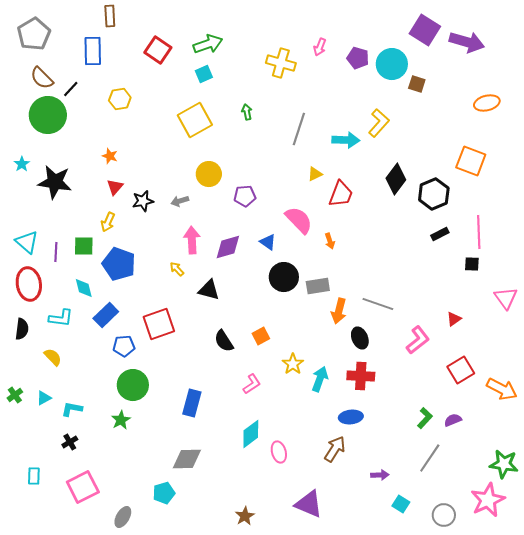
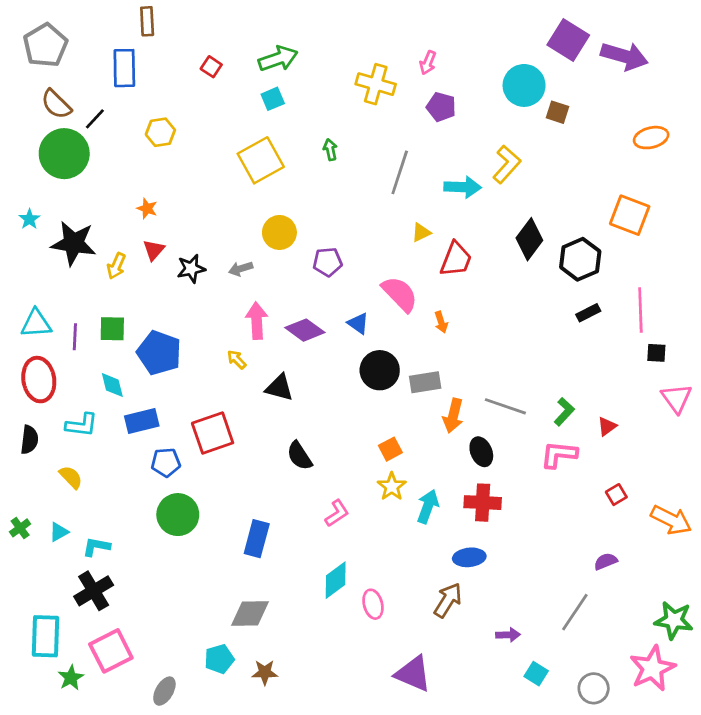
red square: (158, 50) -> (211, 67), size x0.6
purple pentagon: (358, 58) -> (441, 107), moved
yellow arrow: (108, 222) -> (116, 266), moved
cyan triangle: (27, 242) -> (36, 323), turned -45
purple diamond: (228, 247) -> (305, 330), turned 52
black square: (472, 264) -> (656, 353), moved
blue rectangle: (106, 315) -> (142, 421), turned 30
orange square: (261, 336) -> (390, 449), moved
pink L-shape: (418, 340) -> (559, 454), turned -136
red square: (461, 370) -> (616, 495), size x0.6
green L-shape: (425, 418) -> (564, 412), moved
green star: (121, 420) -> (71, 678), moved
black cross: (70, 442) -> (94, 591), size x1.8
cyan rectangle: (34, 476) -> (45, 636), size x1.8
brown star: (245, 516) -> (265, 672), moved, turned 30

